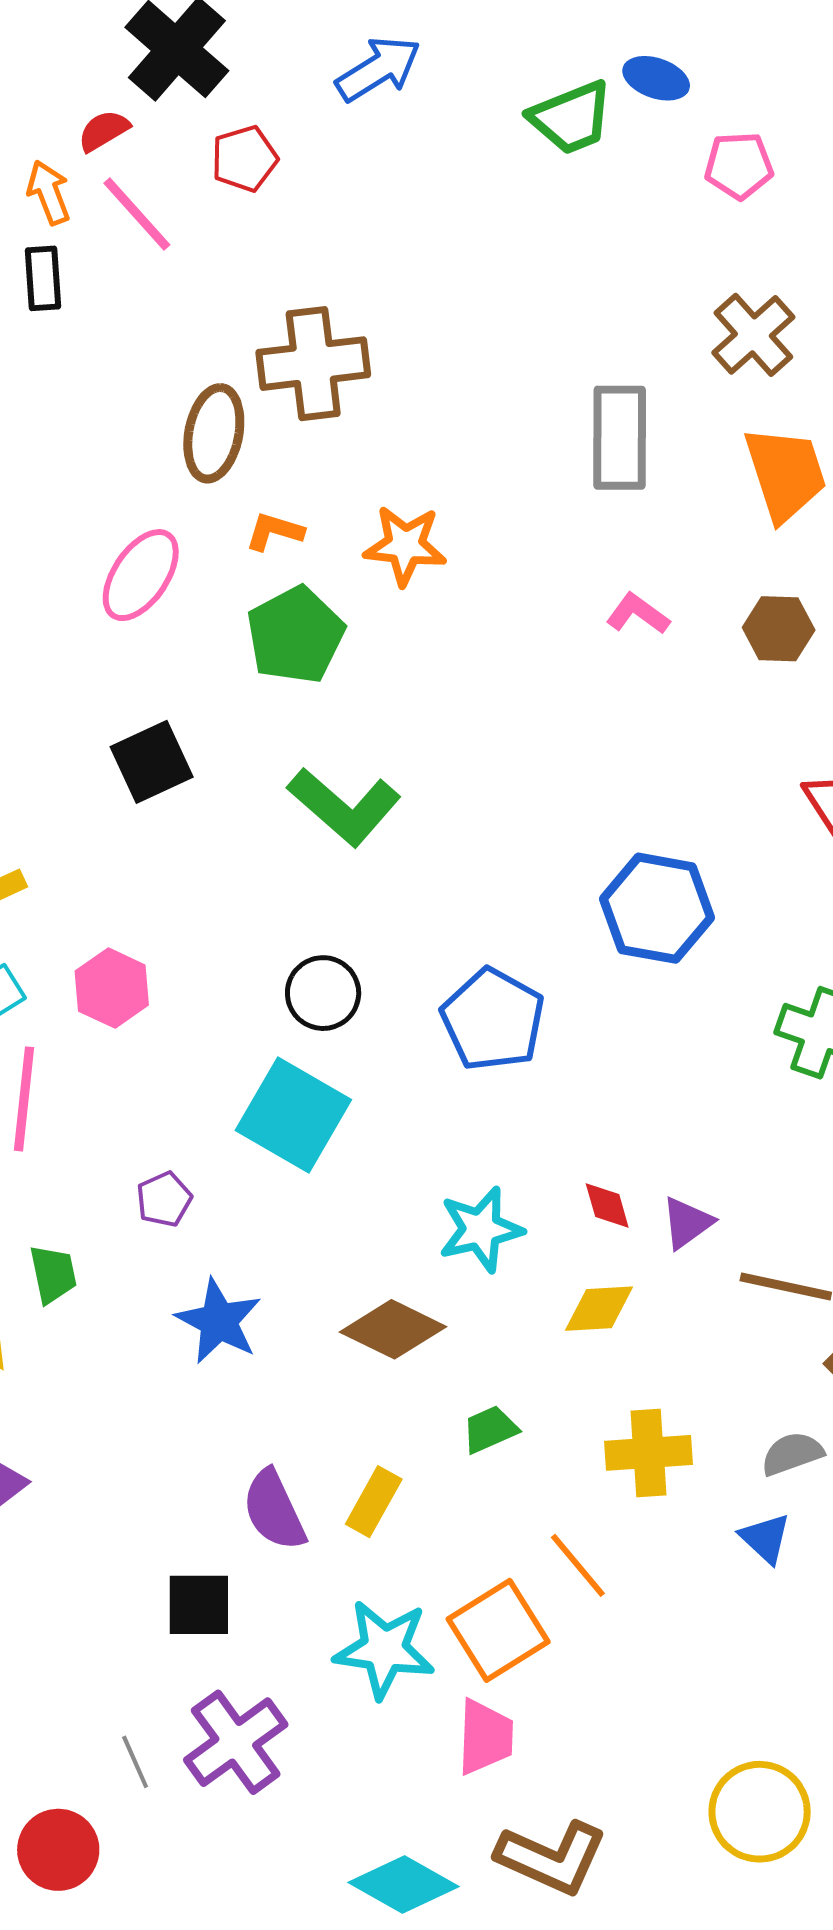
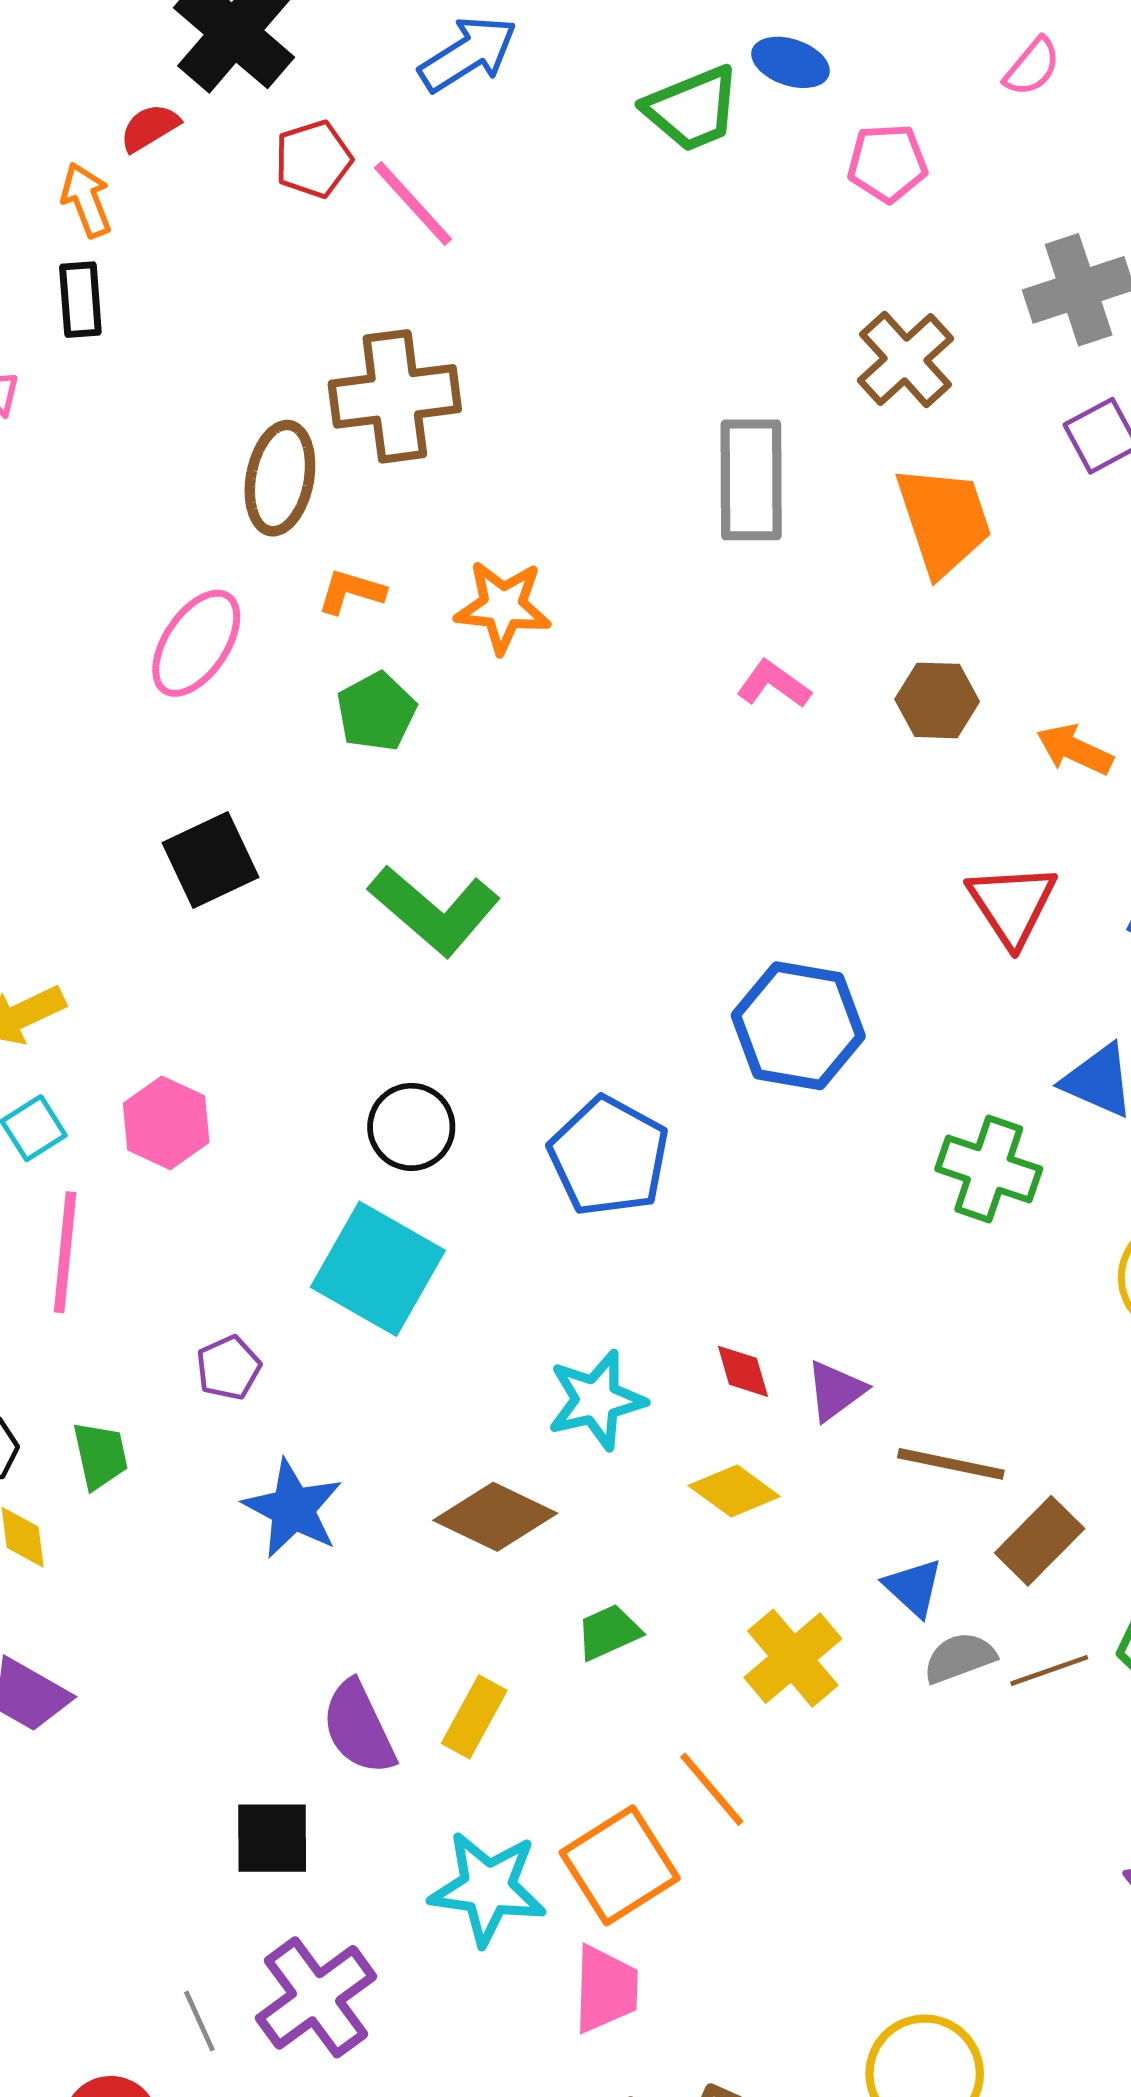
pink line: (137, 214) -> (413, 203), moved
green pentagon: (295, 635) -> (376, 712), size x0.7
yellow diamond: (599, 1309) -> (734, 1491), turned 40
yellow cross: (649, 1453) -> (793, 1658), turned -36
blue triangle: (765, 1538) -> (913, 1587), moved

